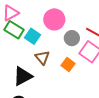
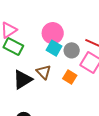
cyan square: (33, 36) -> (54, 48), moved
black triangle: (23, 76) -> (23, 79), moved

